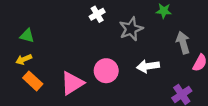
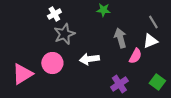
white cross: (97, 14) -> (54, 14), moved
gray star: (131, 29) -> (64, 34), moved

